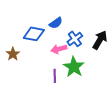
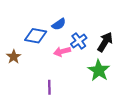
green star: (74, 67) -> (99, 70), moved
purple line: (55, 76) -> (49, 87), moved

